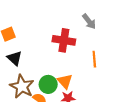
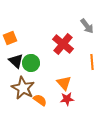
red cross: (64, 40) -> (63, 44), turned 30
green circle: (48, 84) -> (31, 63), moved

